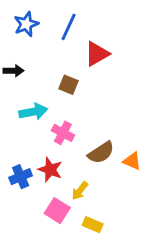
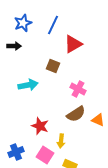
black arrow: (13, 71) -> (14, 46), moved
pink cross: (63, 133) -> (78, 89), moved
blue cross: (21, 177) -> (16, 152), moved
yellow arrow: (80, 191) -> (61, 141), turned -32

